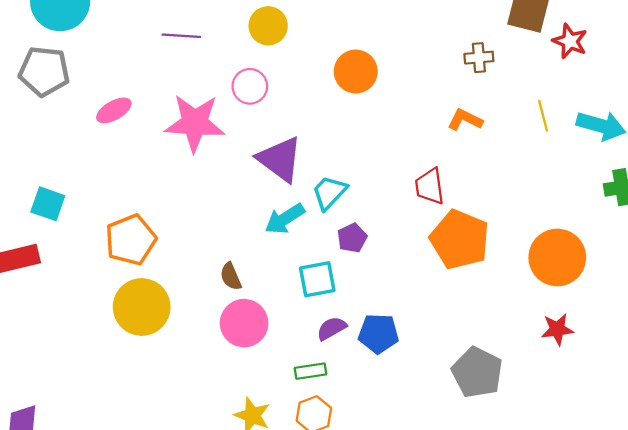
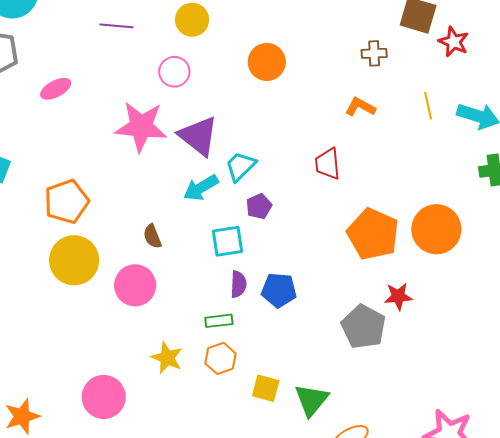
pink star: (195, 123) -> (141, 127), moved
orange pentagon: (460, 240) -> (373, 234), moved
pink circle: (244, 323) -> (135, 285), moved
purple semicircle: (332, 328) -> (238, 284), turned 120
red star: (557, 329) -> (398, 296), moved

